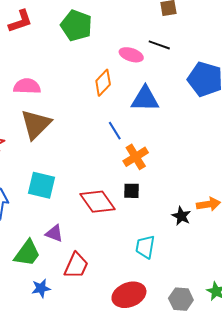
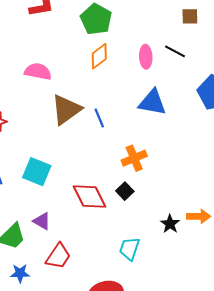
pink ellipse: (131, 55) -> (146, 57), turned 60
orange diamond: (103, 83) -> (99, 56), moved
brown triangle: (36, 124) -> (66, 110), moved
blue line: (115, 131) -> (99, 118), moved
black square: (131, 191) -> (125, 191), turned 36

